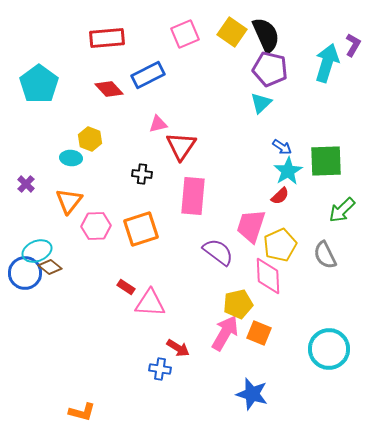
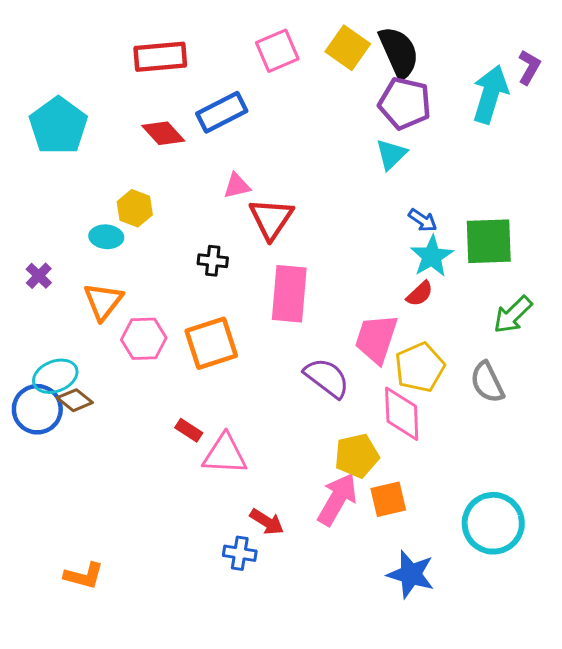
orange square: (259, 333) -> (388, 499), turned -35
blue star: (252, 394) -> (411, 574), moved
orange L-shape: (82, 412) -> (84, 576), moved

